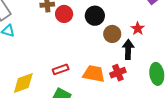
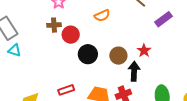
black circle: (95, 16) -> (88, 54), moved

